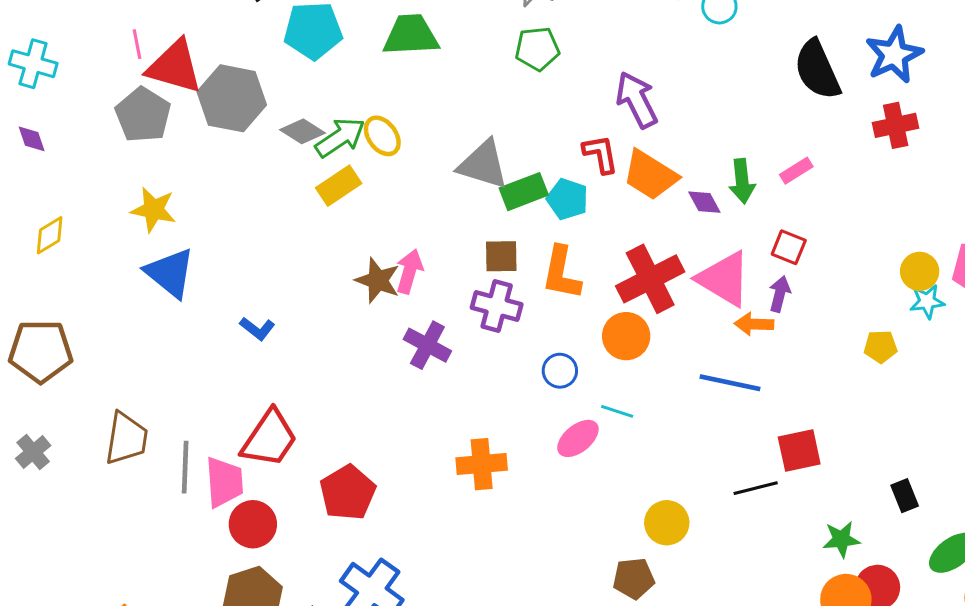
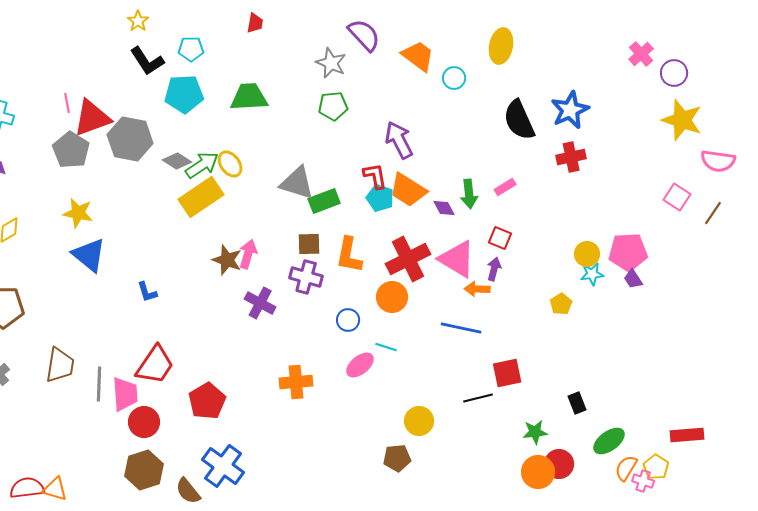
red triangle: (175, 67) -> (92, 118), turned -36
yellow rectangle: (339, 186) -> (201, 197), size x1.5
cyan pentagon: (567, 199) -> (380, 198), moved
blue L-shape: (257, 329) -> (147, 292), turned 35
yellow pentagon: (880, 347) -> (561, 304), turned -30

